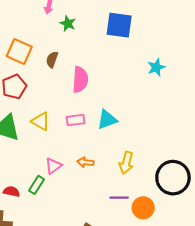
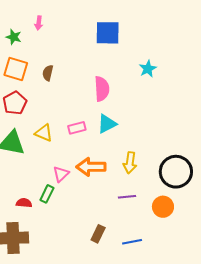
green star: (68, 23) -> (14, 37), moved
pink semicircle: (80, 80) -> (102, 89), moved
orange arrow: (85, 162) -> (91, 167), size x1.8
orange circle: (143, 208) -> (163, 207), moved

